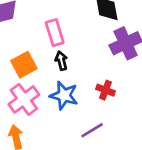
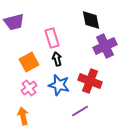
red cross: (105, 90) -> (90, 81), size x1.6
pink cross: (24, 99) -> (29, 88), size x0.7

